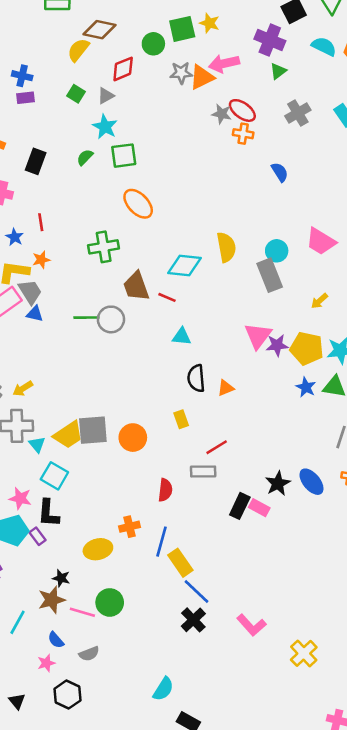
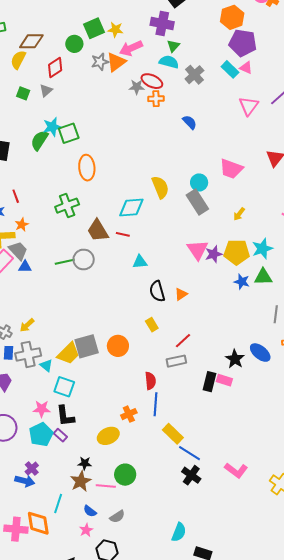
yellow star: (209, 23) -> (116, 30), moved
cyan semicircle: (324, 46) -> (169, 62), moved
cyan star: (105, 127) -> (52, 127), moved, turned -30
green semicircle: (85, 157) -> (39, 140), size x1.5
orange ellipse: (138, 204) -> (87, 168), turned 50
blue line: (161, 542) -> (156, 404), moved

